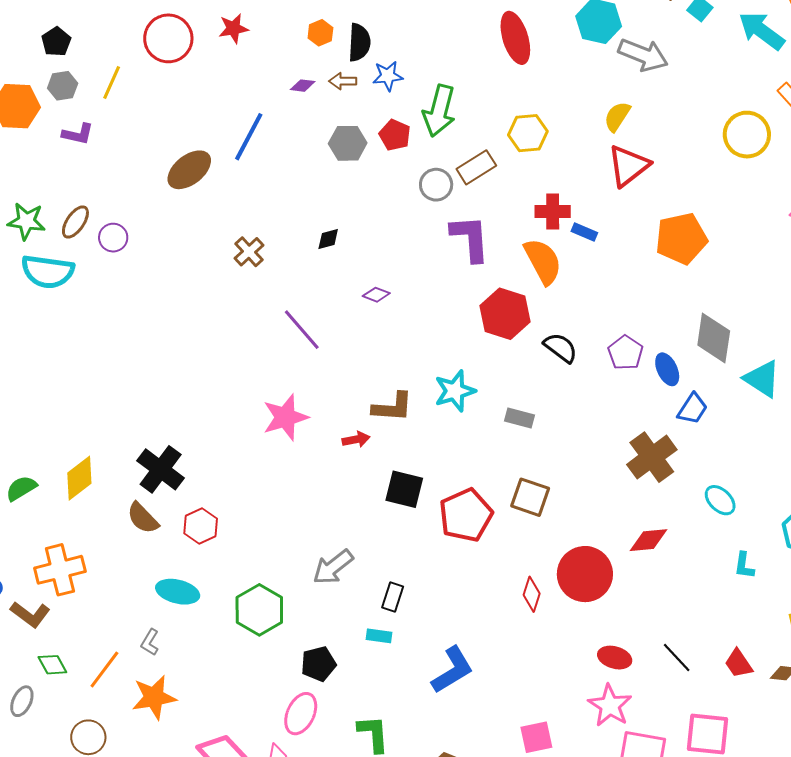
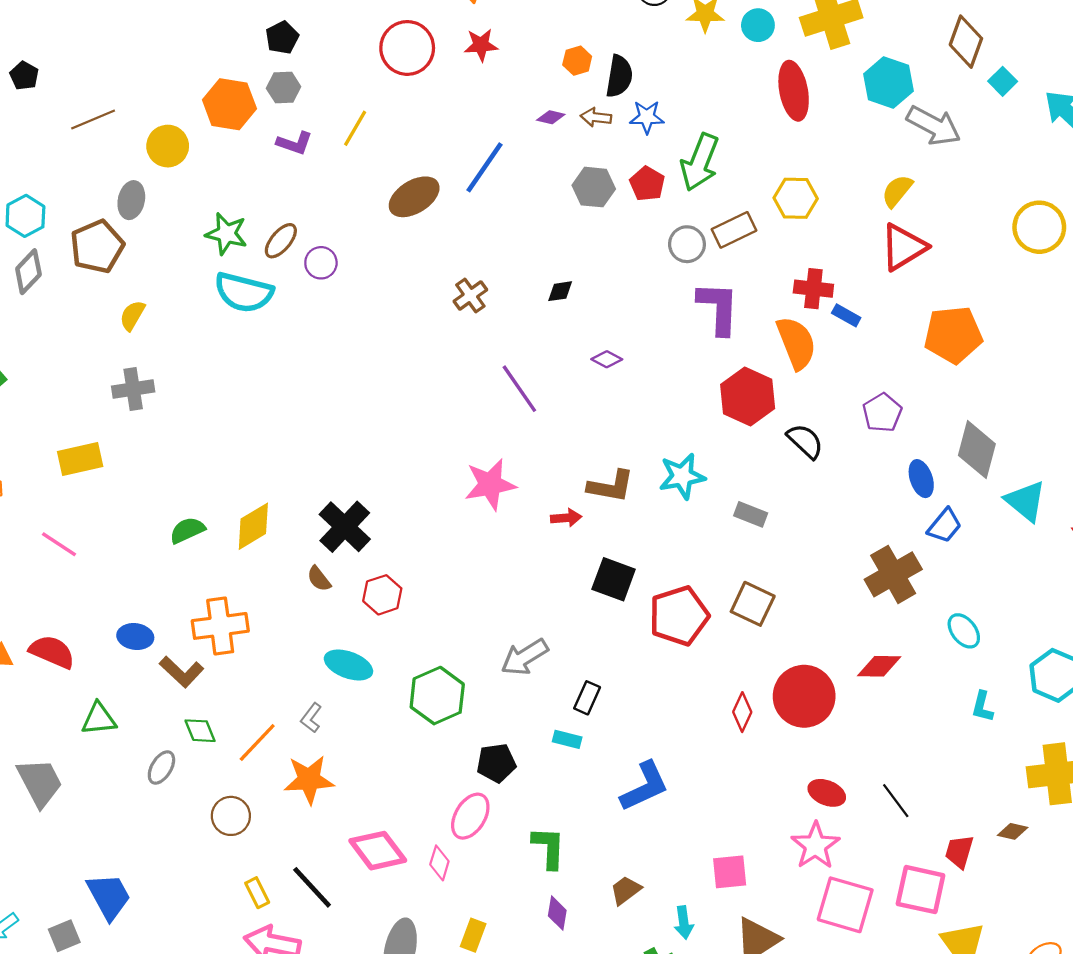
yellow line: (112, 83) -> (355, 128), moved
purple pentagon: (625, 353) -> (882, 413), moved
brown semicircle: (143, 518) -> (319, 579), size x0.7
red trapezoid: (739, 663) -> (959, 852), moved, turned 44

